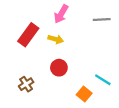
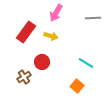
red circle: (59, 68) -> (42, 62), moved
cyan line: (103, 80) -> (86, 63), moved

